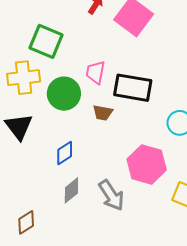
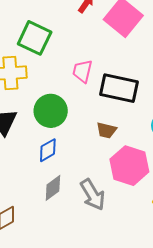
green circle: (64, 94) -> (51, 111), moved
brown trapezoid: (103, 113) -> (106, 130), moved

